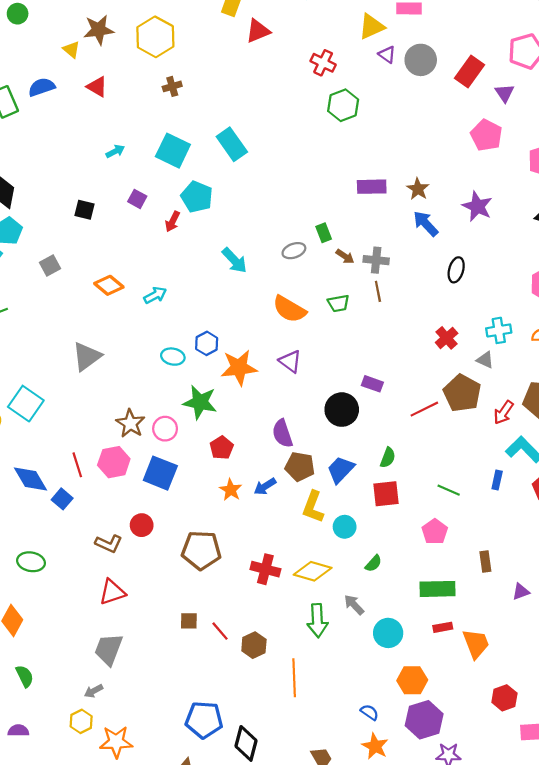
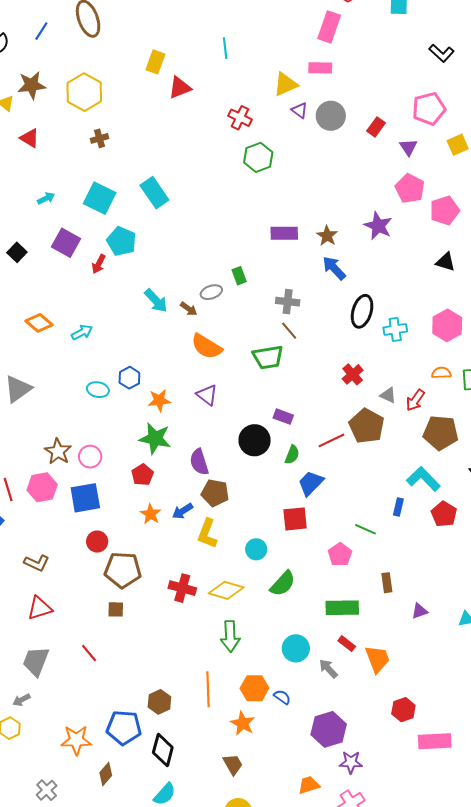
red rectangle: (469, 72) -> (376, 127), size x0.7
pink pentagon: (486, 135) -> (410, 189), moved
purple square: (137, 199) -> (66, 243), size x1.6
purple star: (477, 206) -> (378, 226), moved
black square: (85, 210) -> (17, 252), turned 30
brown arrow: (345, 256) -> (189, 309), moved
black ellipse: (456, 270) -> (362, 311), size x1.4
brown line: (378, 291) -> (289, 331), turned -30
green trapezoid: (338, 303) -> (268, 357), moved, size x1.5
cyan cross: (499, 330) -> (395, 329), moved
orange star: (239, 368) -> (159, 400), size x0.7
green star: (200, 402) -> (155, 438), moved
red arrow: (503, 412) -> (415, 400), moved
green semicircle: (388, 458) -> (292, 455), moved
blue trapezoid: (341, 470) -> (311, 483), moved
blue square: (160, 473) -> (85, 498), turned -32
green line: (449, 490) -> (365, 529), moved
yellow L-shape: (313, 507) -> (207, 534), moved
red circle: (142, 525) -> (97, 542), moved
green semicircle: (373, 563) -> (283, 584), size x1.6
gray arrow: (354, 605) -> (328, 669), moved
brown square: (189, 621) -> (116, 609), moved
red rectangle: (443, 627) -> (347, 644), turned 48
red line: (220, 631) -> (89, 653), moved
brown hexagon: (254, 645) -> (159, 702), moved
orange hexagon: (412, 680) -> (254, 688), moved
blue semicircle: (370, 712) -> (282, 697), moved
orange star: (116, 742) -> (76, 740), moved
orange star: (375, 746) -> (243, 723), moved

